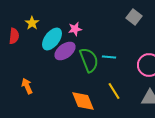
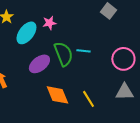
purple ellipse: (65, 51) -> (39, 64), moved
yellow line: (114, 91) -> (88, 99), moved

